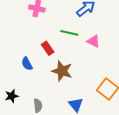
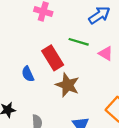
red rectangle: (48, 48) -> (53, 58), size x1.5

